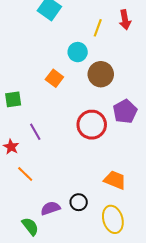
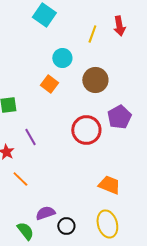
cyan circle: (78, 52) -> (62, 58), moved
black circle: (79, 202) -> (66, 226), moved

